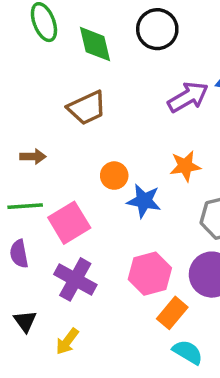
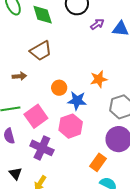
purple arrow: (188, 97) -> (97, 24), moved, size x0.6
brown arrow: (33, 157) -> (19, 76), moved
pink hexagon: (150, 274) -> (71, 126), moved

